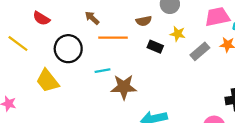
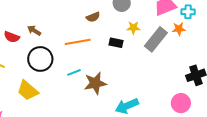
brown arrow: (92, 18) -> (34, 30), moved
brown semicircle: (144, 21) -> (93, 17), moved
gray rectangle: (200, 51) -> (156, 39), size x1.4

